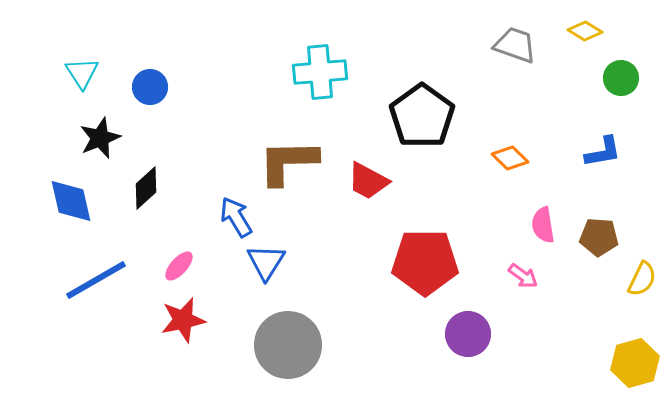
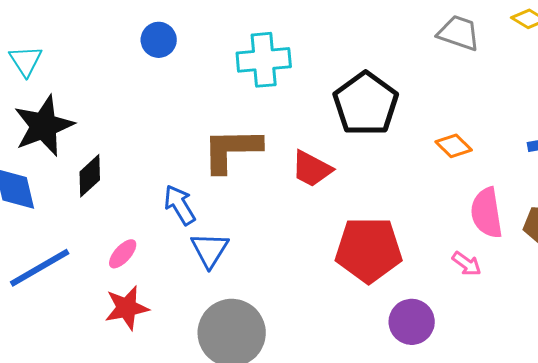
blue circle: (150, 87) -> (159, 40), moved
black star: (100, 138) -> (44, 126), size x1.5
pink semicircle: (543, 225) -> (487, 213), size x1.4

